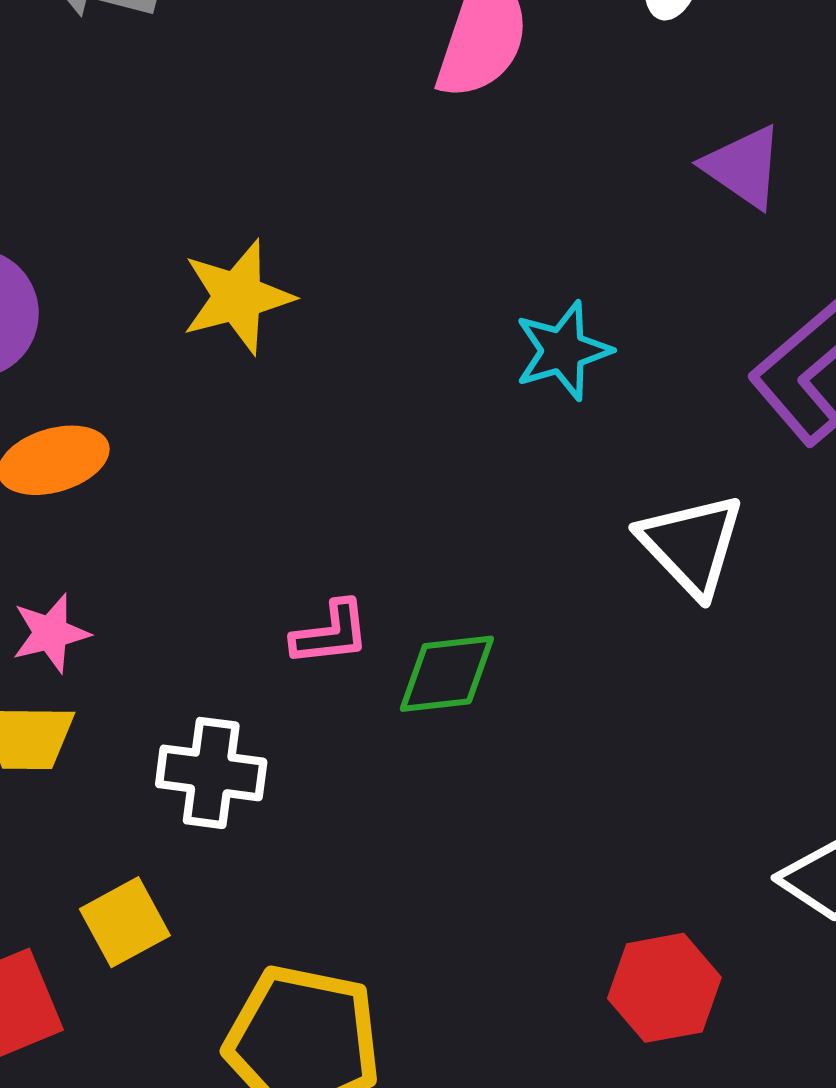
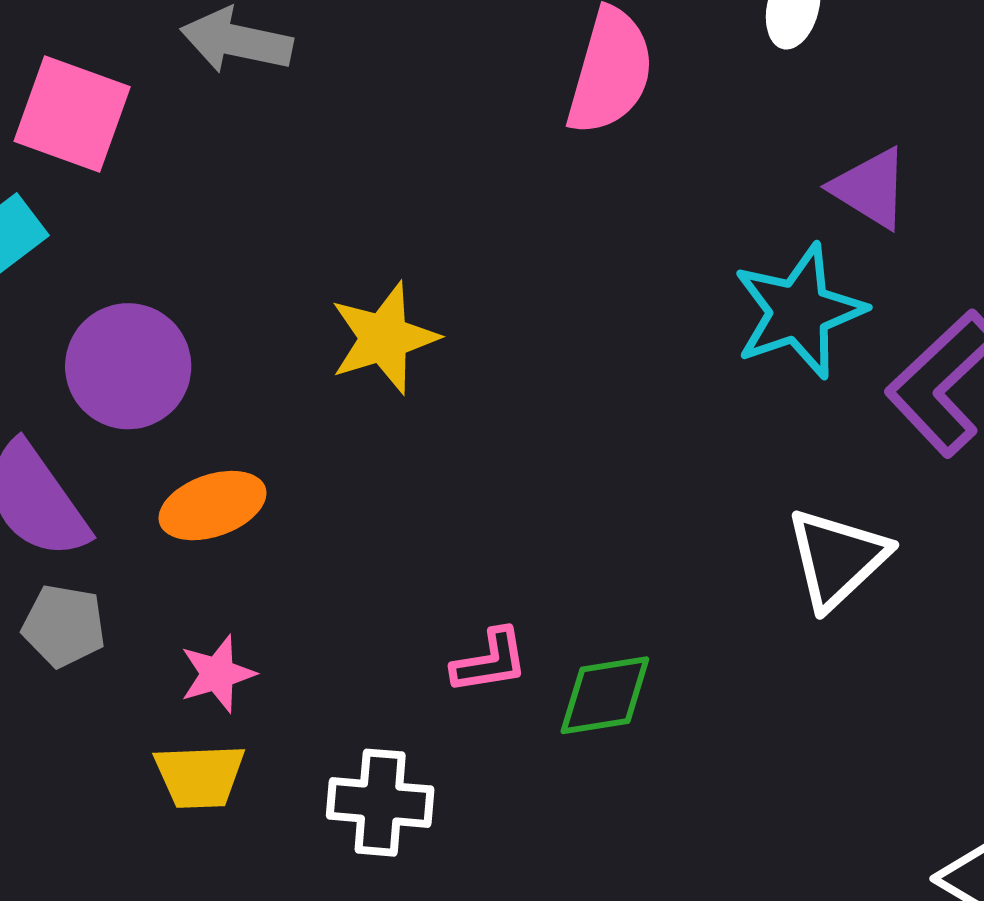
cyan star: (563, 351) -> (799, 311), moved, size x1.4
white triangle: (691, 545) -> (837, 558), turned 33

